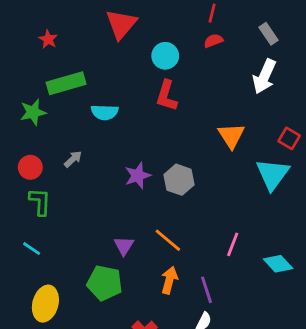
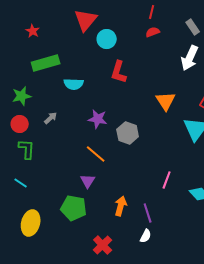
cyan circle: (165, 56) -> (107, 39), moved
green star: (33, 112) -> (22, 96), moved
purple star: (138, 176) -> (98, 119), moved, turned 30
orange line: (168, 240) -> (96, 154), moved

